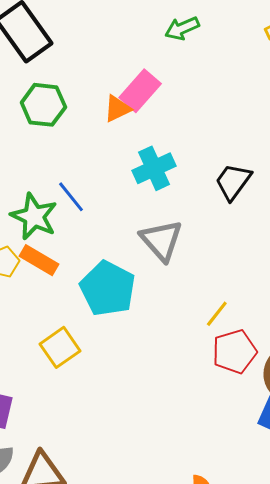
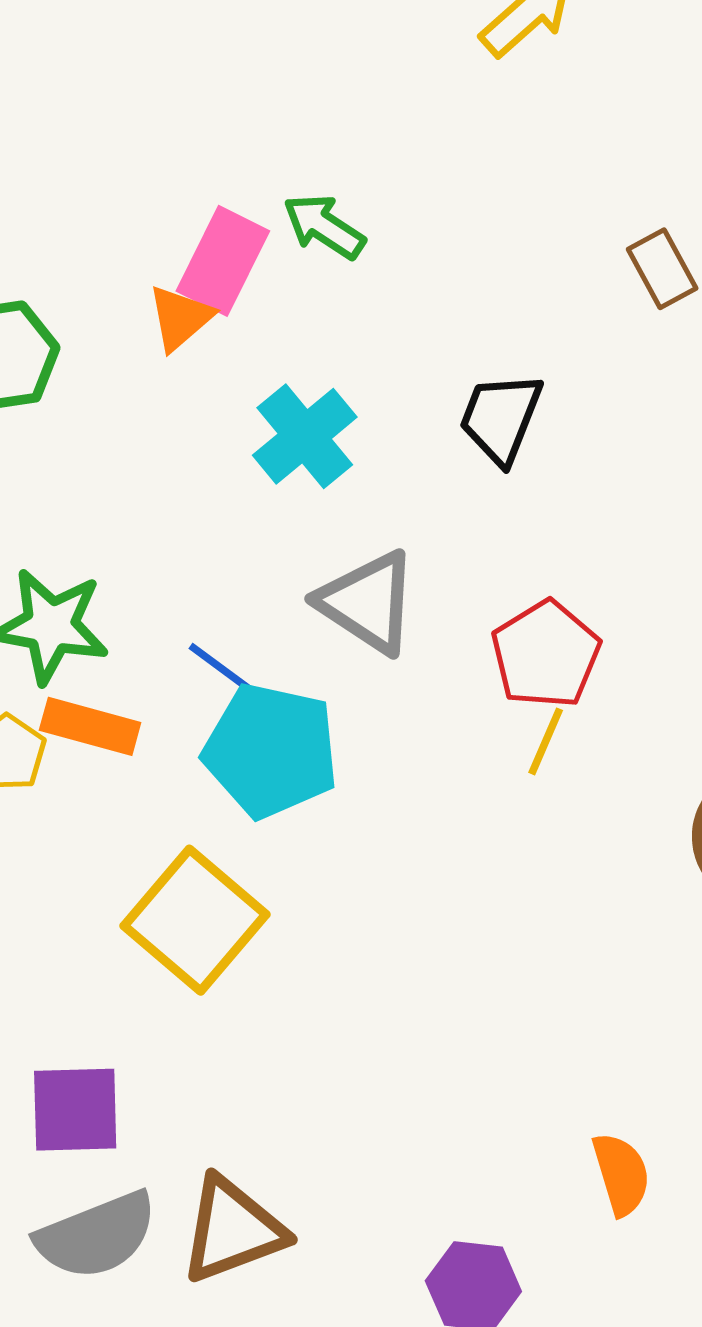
green arrow: (182, 28) -> (324, 226), moved, turned 72
blue line: (71, 197) -> (225, 671), moved
yellow square: (60, 347) -> (195, 920), size x1.4
red pentagon: (234, 352) -> (546, 654), moved

